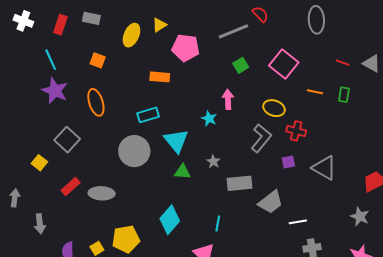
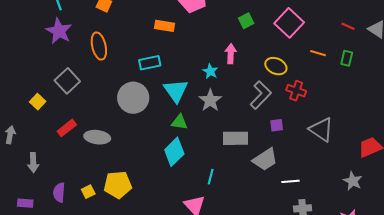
gray star: (213, 162) -> (210, 100), moved, size x1.6
purple square: (288, 162) -> (277, 125), moved
cyan diamond: (170, 220) -> (174, 152), moved

